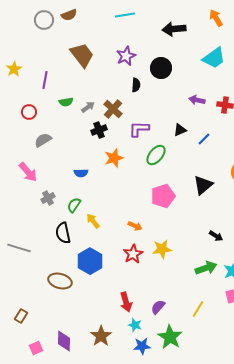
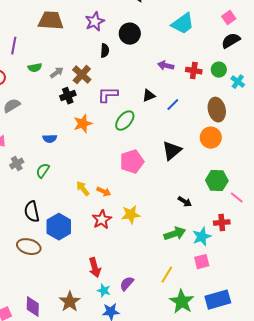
brown trapezoid: (82, 55) -> (51, 21), turned -48
yellow arrow: (93, 221) -> (83, 189), moved
black semicircle: (63, 233) -> (32, 212), moved
purple semicircle: (158, 307) -> (127, 284), moved
green star: (170, 337) -> (182, 302), moved

